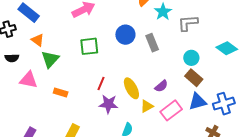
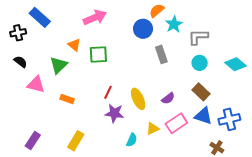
blue circle: (125, 35) -> (143, 29), moved
orange triangle: (38, 40) -> (74, 45), moved
black semicircle: (12, 58) -> (21, 62), turned -144
cyan circle: (191, 58) -> (200, 63), moved
blue triangle: (198, 102) -> (203, 116), turned 30
yellow triangle: (147, 106) -> (153, 129), moved

